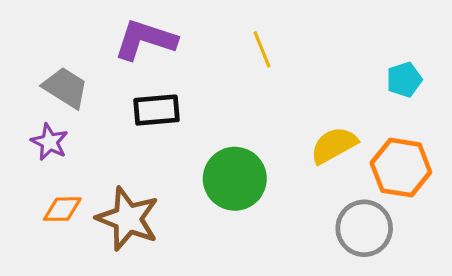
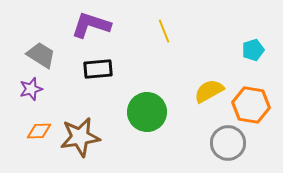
purple star: (49, 142) -> (31, 89), turned 30
brown star: (128, 219) -> (80, 137), turned -30

